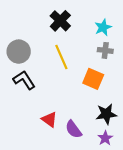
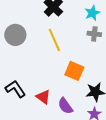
orange square: (93, 79) -> (74, 71), moved
black L-shape: (24, 80) -> (15, 89), moved

